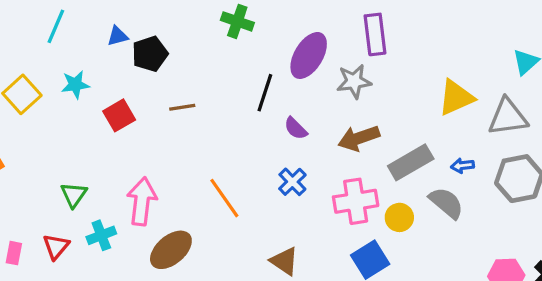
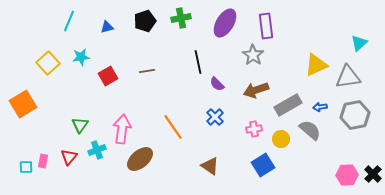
green cross: (237, 21) -> (181, 18), turned -30
black pentagon: (150, 54) -> (145, 21), moved
purple ellipse: (309, 55) -> (225, 23), moved
gray star: (354, 81) -> (253, 55), turned -30
black line: (265, 93) -> (198, 62), turned -30
pink cross: (356, 201) -> (254, 129), size x0.6

